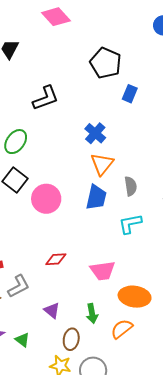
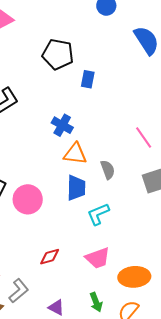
orange triangle: (102, 164) -> (75, 154), turned -50
cyan L-shape: (130, 224) -> (98, 214), moved

